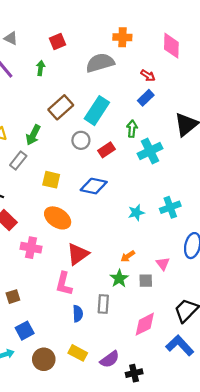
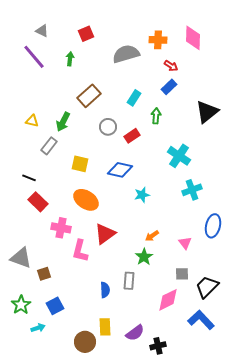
orange cross: (122, 37) -> (158, 40), moved
cyan rectangle: (97, 111) -> (134, 98), moved, size x0.6
cyan cross: (150, 151) -> (179, 156), moved, turned -30
cyan star: (136, 213) -> (142, 195), moved
gray square: (146, 281) -> (182, 274), moved
pink L-shape: (64, 284) -> (80, 251), moved
yellow rectangle: (78, 353) -> (105, 327), turned 60
brown circle: (44, 359) -> (85, 342), moved

